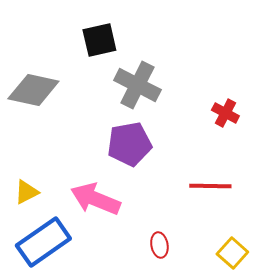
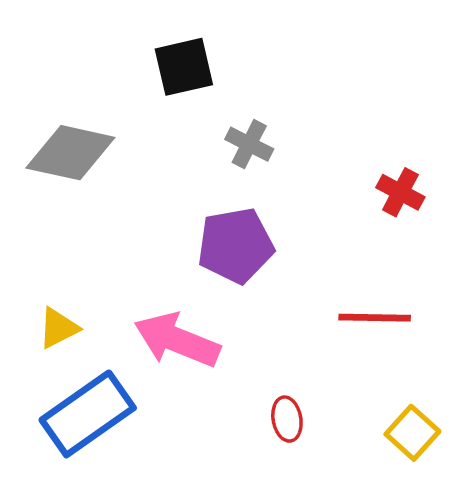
gray cross: (137, 85) -> (249, 144), size x0.6

